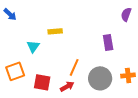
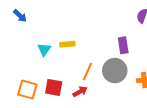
yellow rectangle: (55, 31) -> (67, 44), moved
orange square: (15, 71) -> (27, 89), moved, turned 36
gray circle: (100, 78) -> (115, 71), moved

